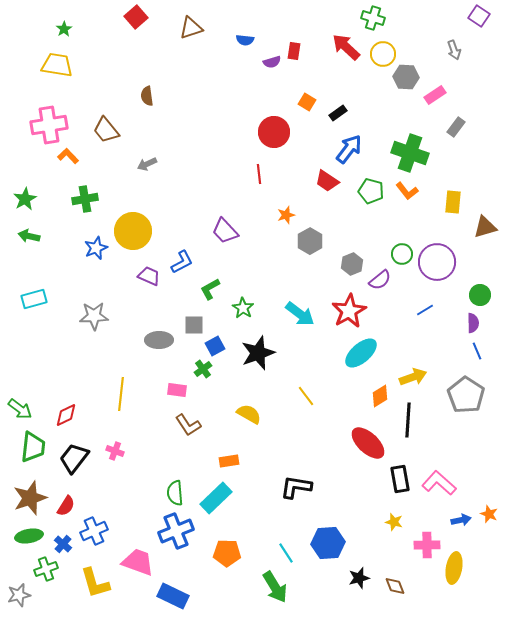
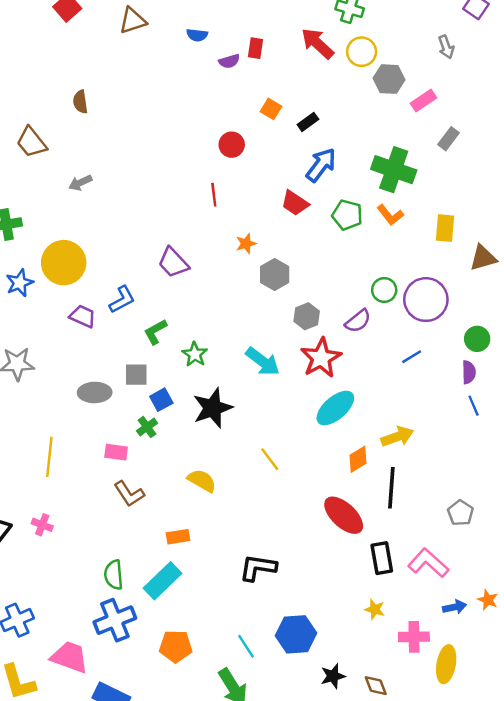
red circle: (274, 132) -> (232, 145), size x0.7
gray hexagon: (352, 264) -> (307, 316), moved
gray pentagon: (466, 395) -> (460, 513), moved, size x0.6

